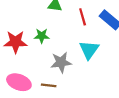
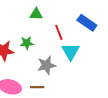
red line: (83, 17) -> (59, 32), moved

